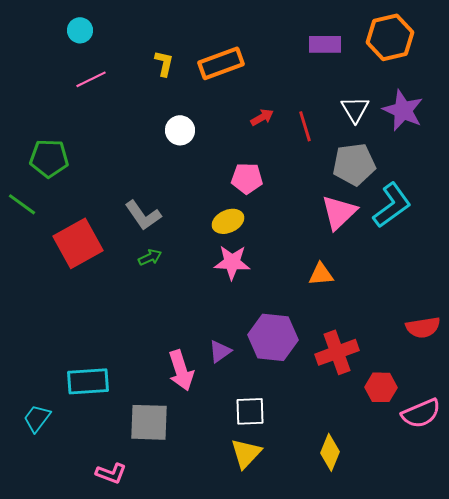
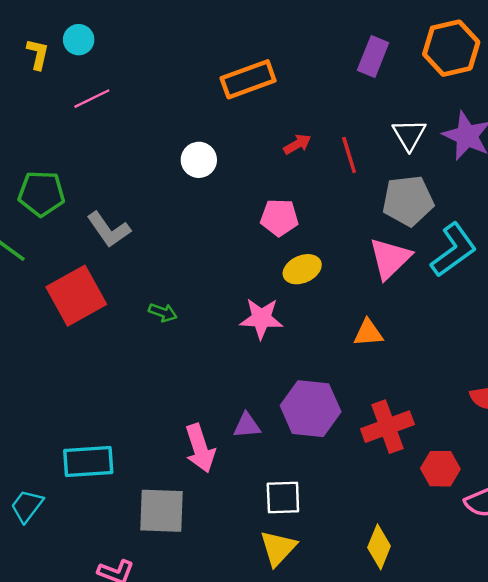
purple rectangle: (325, 44) -> (373, 56), turned -68
yellow L-shape: (164, 63) -> (38, 54), moved
gray L-shape: (143, 215) -> (109, 230), moved
yellow ellipse: (228, 221) -> (302, 269), moved
green arrow: (150, 257) -> (163, 312), turned 45
purple triangle: (220, 351) -> (247, 425), turned 30

